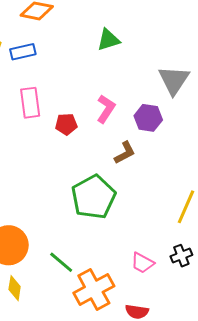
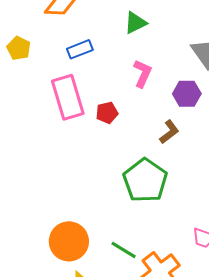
blue rectangle: (23, 52) -> (80, 49), moved
pink rectangle: (30, 103) -> (68, 97), size x1.4
pink L-shape: (106, 109) -> (142, 73), moved

